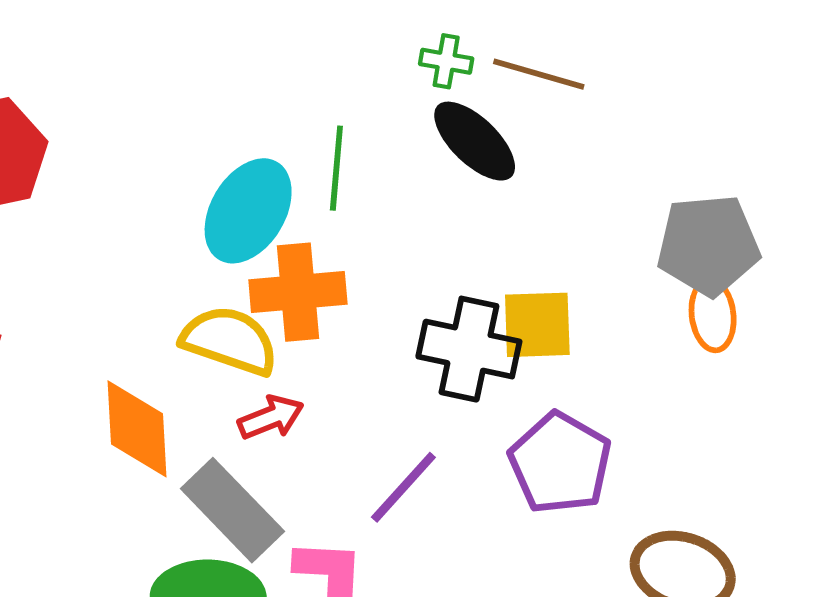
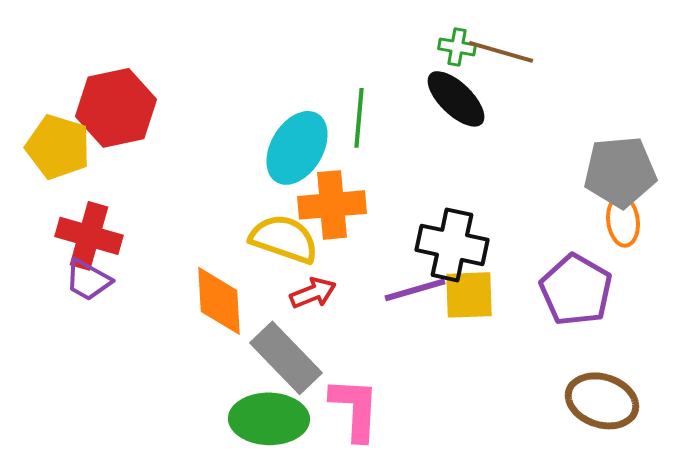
green cross: (446, 61) -> (457, 47), moved
yellow square: (537, 325) -> (469, 295), moved
purple pentagon: (560, 463) -> (576, 290), moved
purple line: (403, 487) -> (415, 290), moved, turned 32

